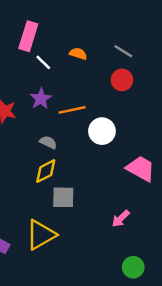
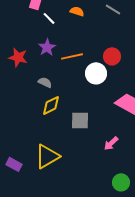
red circle: (122, 80) -> (112, 56), moved
gray semicircle: (48, 142) -> (45, 82), moved
gray square: (63, 197) -> (80, 120), moved

